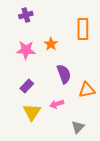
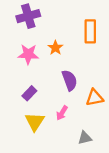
purple cross: (26, 15) -> (28, 16), size x1.5
pink arrow: (57, 104) -> (62, 113), turned -40
gray triangle: (78, 127) -> (85, 138), turned 32

